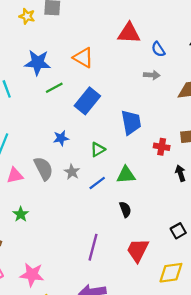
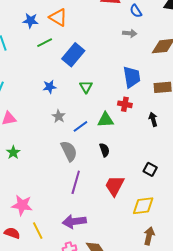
orange triangle: (83, 58) -> (58, 17), moved
blue star: (38, 63) -> (31, 21), size x0.7
blue trapezoid: (131, 122) -> (132, 77), moved
red cross: (162, 147) -> (125, 104), moved
green triangle: (98, 150) -> (86, 87), moved, turned -32
gray semicircle: (43, 168) -> (69, 151), moved
black square: (178, 231) -> (150, 169), turned -32

